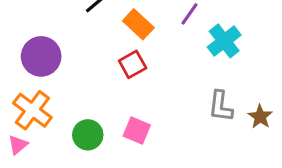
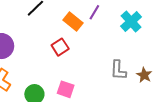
orange rectangle: (138, 24) -> (73, 22), moved
cyan cross: (224, 41) -> (131, 22), moved

